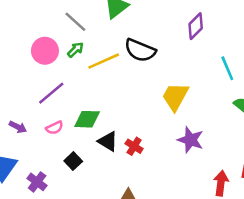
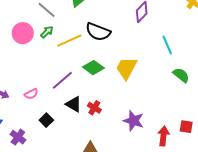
purple line: (51, 93) -> (62, 80), moved
green diamond: (87, 119) -> (93, 68), moved, turned 35
purple star: (190, 140) -> (133, 121), moved

